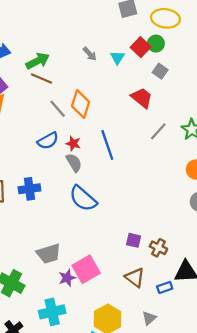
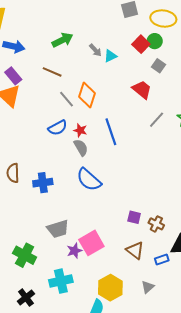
cyan triangle: (117, 58) -> (110, 56), moved, turned 32
green arrow: (38, 61) -> (62, 40), moved
blue cross: (29, 189) -> (43, 183), moved

